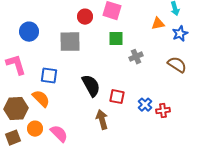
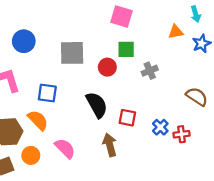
red circle: (85, 17) -> (107, 67), moved
brown semicircle: (177, 65) -> (197, 97), moved
pink semicircle: (59, 134) -> (65, 148), moved

